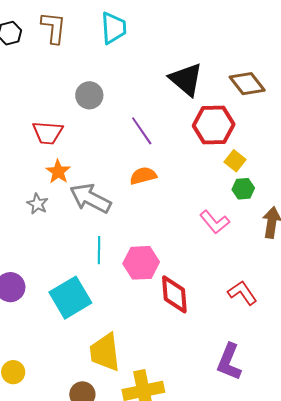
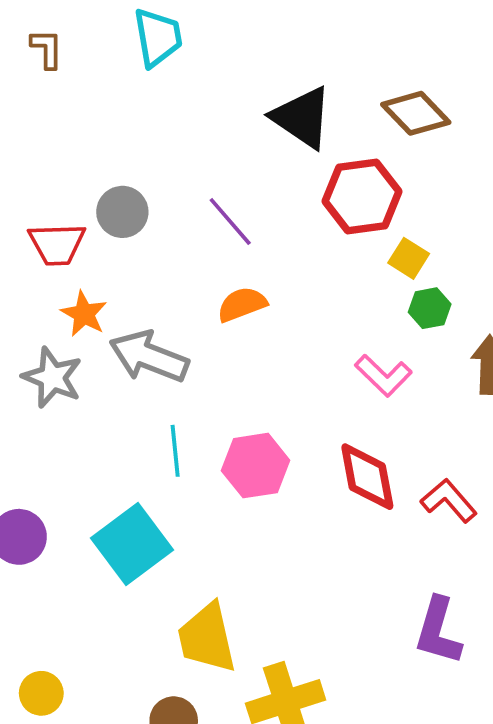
brown L-shape: (54, 28) -> (47, 49), size x0.7
gray circle: (89, 95) -> (122, 212), moved
gray star: (37, 204) -> (52, 378), size x1.5
red diamond: (174, 294) -> (367, 477), moved

